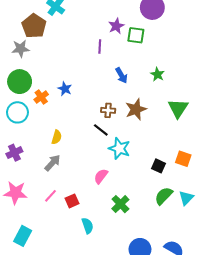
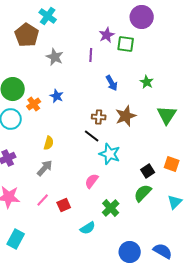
gray star: (21, 49) -> (55, 57), moved, turned 30
black square: (159, 166) -> (148, 171), turned 32
green semicircle: (164, 196) -> (143, 193), moved
cyan semicircle: (87, 226) -> (88, 228), moved, turned 77

